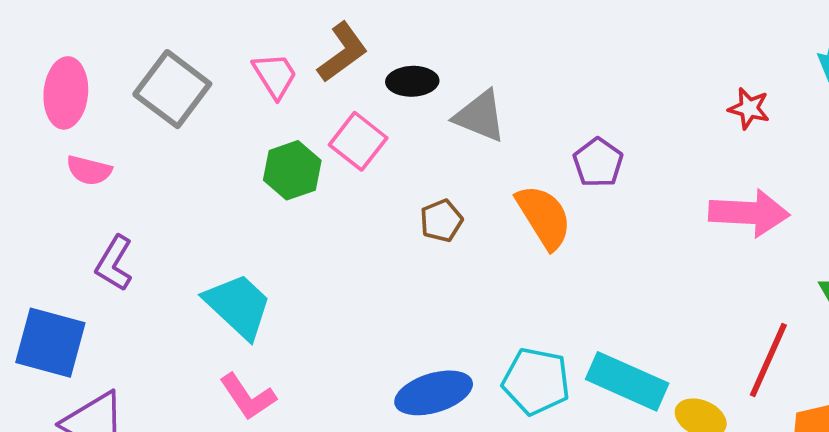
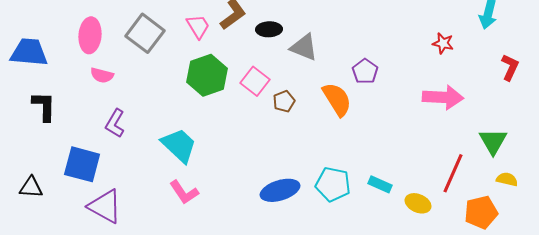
pink square: (358, 141) -> (255, 81), moved
green hexagon: (292, 170) -> (207, 75), size x1.4
cyan rectangle: (627, 381) -> (380, 184), size x0.6

